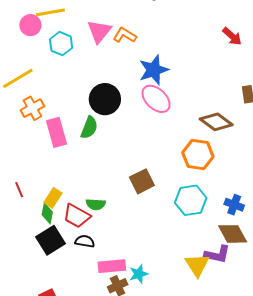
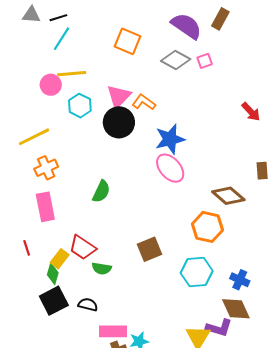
black circle: (105, 99) -> (119, 122), moved
pink rectangle: (57, 132) -> (45, 207), moved
red trapezoid: (77, 216) -> (83, 248), moved

